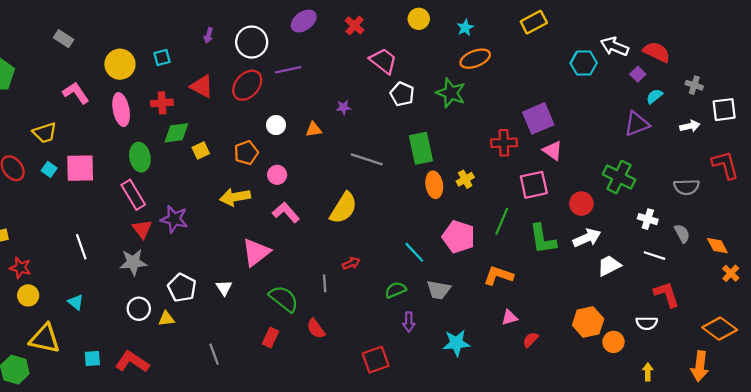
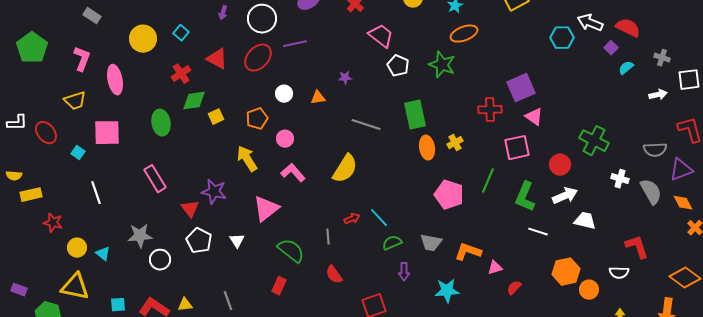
cyan square: (162, 58) -> (181, 33), turned -35
pink L-shape: (76, 93) -> (82, 59), moved, turned 55
red cross: (162, 103) -> (181, 74), turned -30
pink ellipse: (121, 110) -> (115, 80), moved
purple triangle: (637, 124) -> (681, 170), moved
cyan square: (49, 169) -> (78, 153), moved
pink rectangle: (133, 195) -> (155, 179), moved
yellow arrow: (235, 197) -> (247, 159), turned 68
purple star: (174, 219) -> (214, 192), moved
red triangle: (142, 229) -> (190, 209), moved
gray semicircle: (682, 233) -> (651, 192), size x1.5
green L-shape: (543, 239) -> (525, 197), turned 32
white line: (81, 247) -> (96, 193), moved
cyan line: (414, 252) -> (379, 218), moved
white line: (654, 256) -> (538, 232), moved
gray star: (133, 262) -> (140, 236), moved
white trapezoid: (609, 266) -> (585, 221), turned 40
orange L-shape: (498, 276) -> (468, 252), moved
yellow circle: (28, 295) -> (77, 248), moved
yellow triangle: (166, 319) -> (185, 305), moved
red semicircle: (316, 329) -> (334, 275), moved

